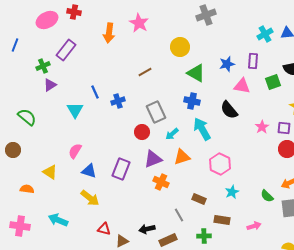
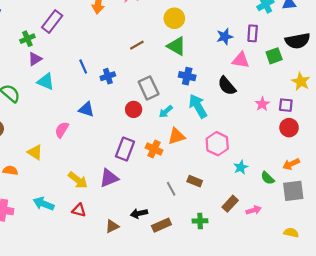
green triangle: (196, 73) -> (176, 46), moved
cyan triangle: (75, 110) -> (46, 82), moved, turned -36
purple triangle: (153, 159) -> (109, 178), moved
purple rectangle: (121, 169) -> (125, 149), moved
blue triangle: (89, 171) -> (86, 109), moved
orange cross: (161, 182) -> (154, 149), moved
cyan star: (232, 192) -> (241, 167), moved
gray line: (179, 215) -> (171, 189), moved
brown rectangle: (222, 220) -> (230, 204), moved, turned -56
red triangle: (104, 229) -> (79, 210), moved

